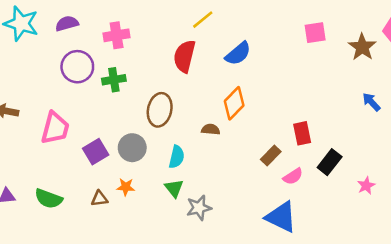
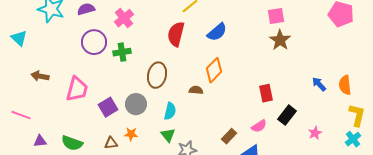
pink cross: (117, 35) -> (124, 18), turned -30
brown star: (362, 47) -> (280, 40), moved
blue arrow: (371, 102) -> (319, 84), moved
brown rectangle: (271, 156) -> (229, 136), moved

